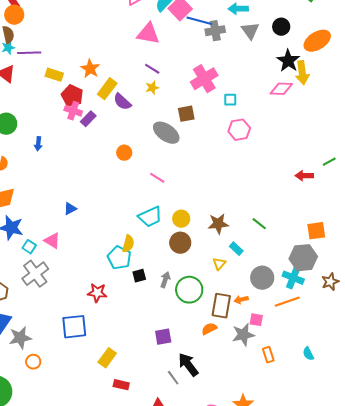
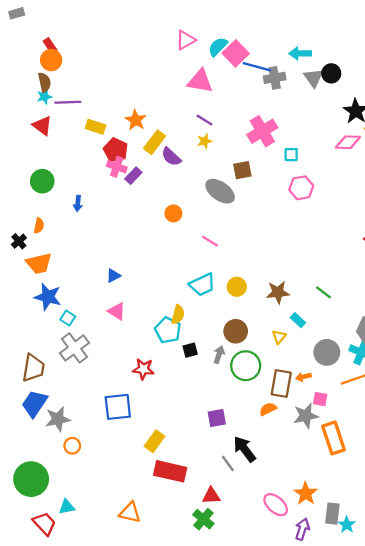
black circle: (281, 27) -> (331, 73), moved
pink triangle: (52, 241) -> (117, 311), moved
brown circle: (180, 243) -> (236, 331), moved
orange rectangle: (268, 355) -> (333, 438), size x1.8
red rectangle: (121, 385) -> (170, 471), size x1.8

